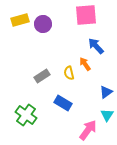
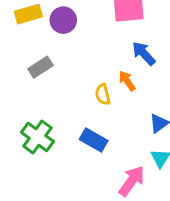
gray rectangle: (42, 76) -> (41, 67), moved
green cross: (26, 115) -> (37, 137), moved

